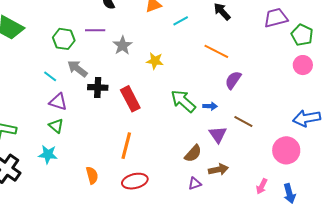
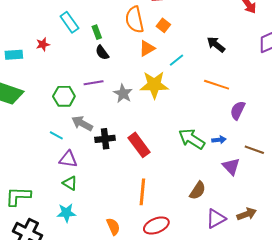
yellow star: (155, 61) -> (154, 85), moved, size x1.6
brown semicircle: (193, 153) -> (198, 191), moved
brown arrow: (218, 170) -> (247, 214), moved
purple triangle: (195, 184) -> (216, 219), size x1.5

